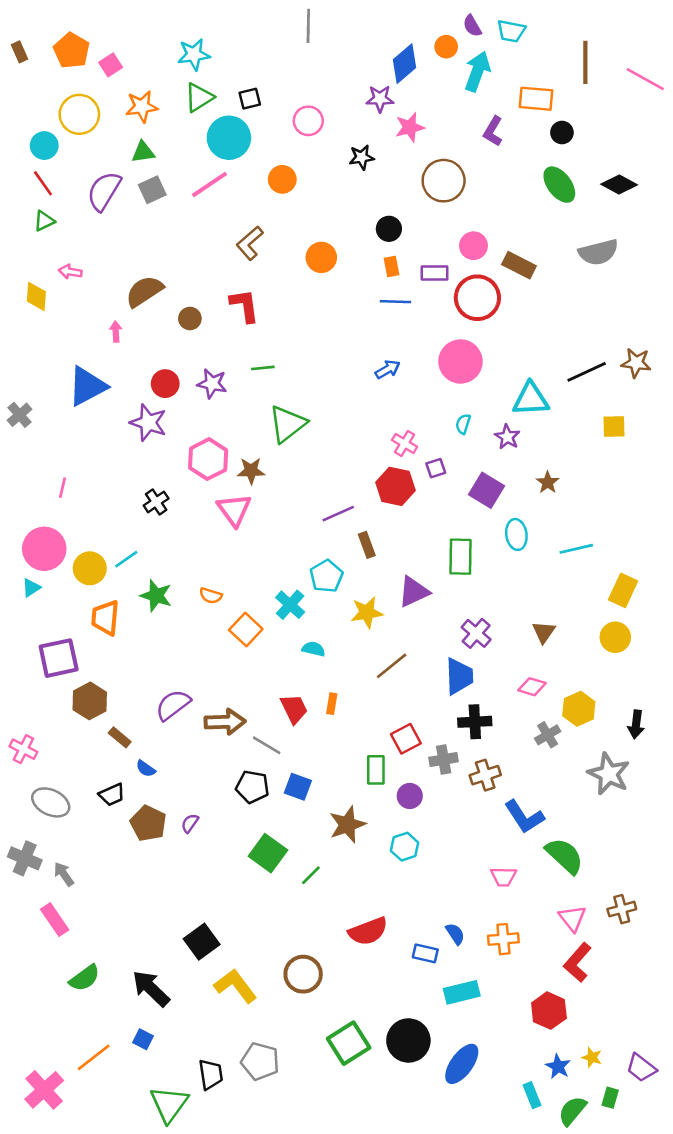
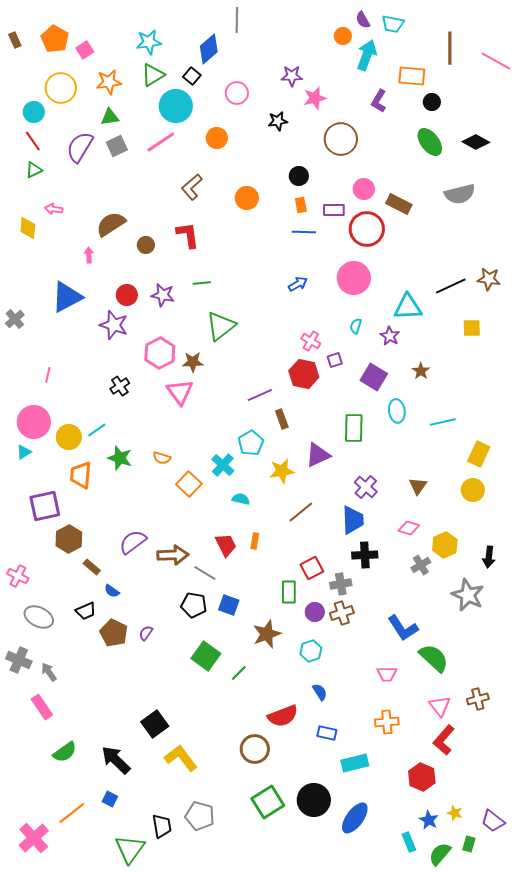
blue diamond: (405, 64) -> (209, 49), moved
black square: (250, 99) -> (192, 76), turned -36
brown cross: (485, 775) -> (342, 613), moved
blue semicircle: (455, 934) -> (320, 692), moved
brown circle: (303, 974) -> (255, 749), moved

